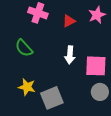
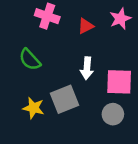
gray circle: (100, 92) -> (113, 114), moved
gray square: (52, 98) -> (65, 99), moved

